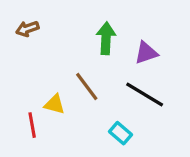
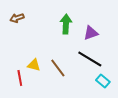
brown line: (87, 87) -> (58, 68), moved
cyan rectangle: (120, 133) -> (103, 81), moved

